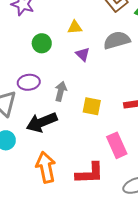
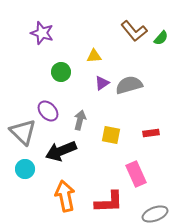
gray semicircle: (117, 40) -> (129, 85), moved
purple triangle: (83, 54) -> (102, 83), turned 42
purple ellipse: (29, 82) -> (48, 111), turned 55

